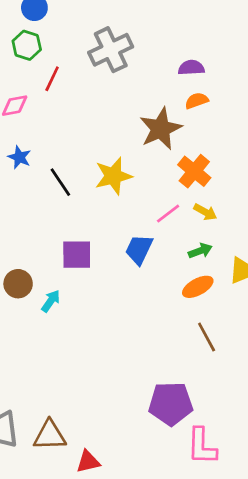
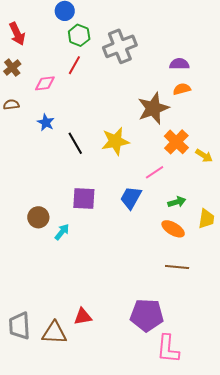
green hexagon: (27, 45) -> (79, 35), moved
yellow arrow: (205, 212) -> (204, 156), moved
orange ellipse: (198, 287) -> (173, 229), turned 55
brown line: (207, 337) -> (177, 267), turned -60
red triangle: (88, 462) -> (83, 317), moved

